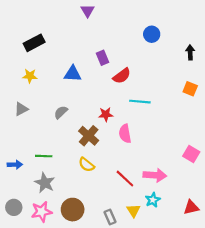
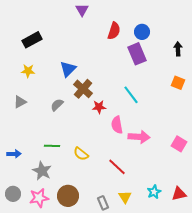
purple rectangle: (102, 58) -> (137, 54), moved, size x1.5
blue triangle: (73, 74) -> (68, 69), turned -48
red semicircle: (122, 76) -> (114, 31), moved, turned -36
cyan line: (140, 102) -> (131, 95), turned 48
brown cross: (89, 136) -> (83, 89), moved
green line: (44, 156) -> (52, 146), moved
pink arrow: (155, 175) -> (139, 137), moved
cyan star: (153, 200) -> (154, 192), moved

